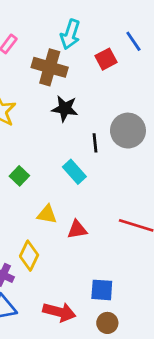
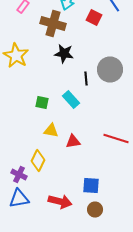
red square: (106, 59) -> (94, 18), turned -35
green square: (19, 176) -> (42, 102), moved, turned -32

